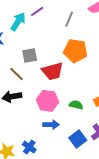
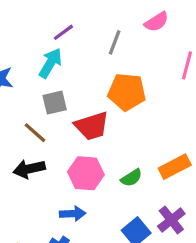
cyan arrow: (18, 22) -> (50, 63), moved
green semicircle: (76, 105) -> (131, 178), turned 136
blue arrow: (51, 125) -> (73, 214), moved

